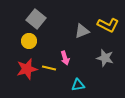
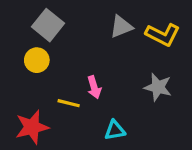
gray triangle: (82, 31) -> (121, 27), moved
red star: (27, 69) -> (32, 127), moved

